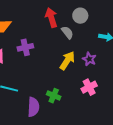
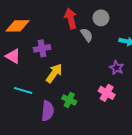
purple star: (89, 59) -> (117, 68), moved
yellow arrow: (67, 61) -> (54, 73), moved
pink cross: (89, 87) -> (107, 93), turned -35

